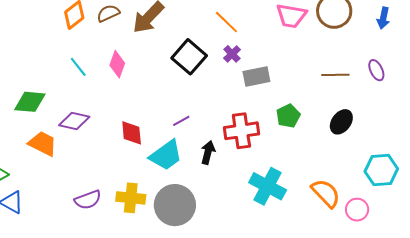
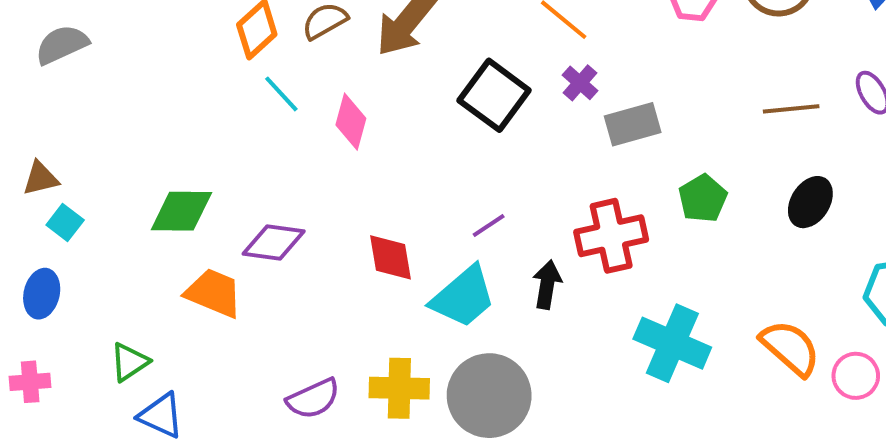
cyan line: (78, 67) -> (281, 94), moved

